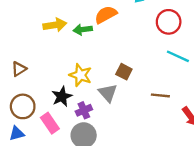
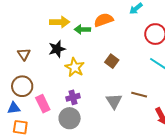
brown triangle: (19, 69) -> (24, 54), turned -40
brown square: (124, 72) -> (112, 61), moved
gray triangle: (108, 93) -> (114, 101), moved
black star: (62, 97) -> (57, 49), moved

